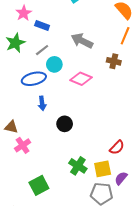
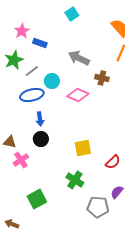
gray line: (42, 50) -> (32, 71), moved
brown cross: (114, 61) -> (102, 78), moved
black circle: (65, 124) -> (41, 139), moved
yellow square: (103, 169) -> (83, 148), moved

